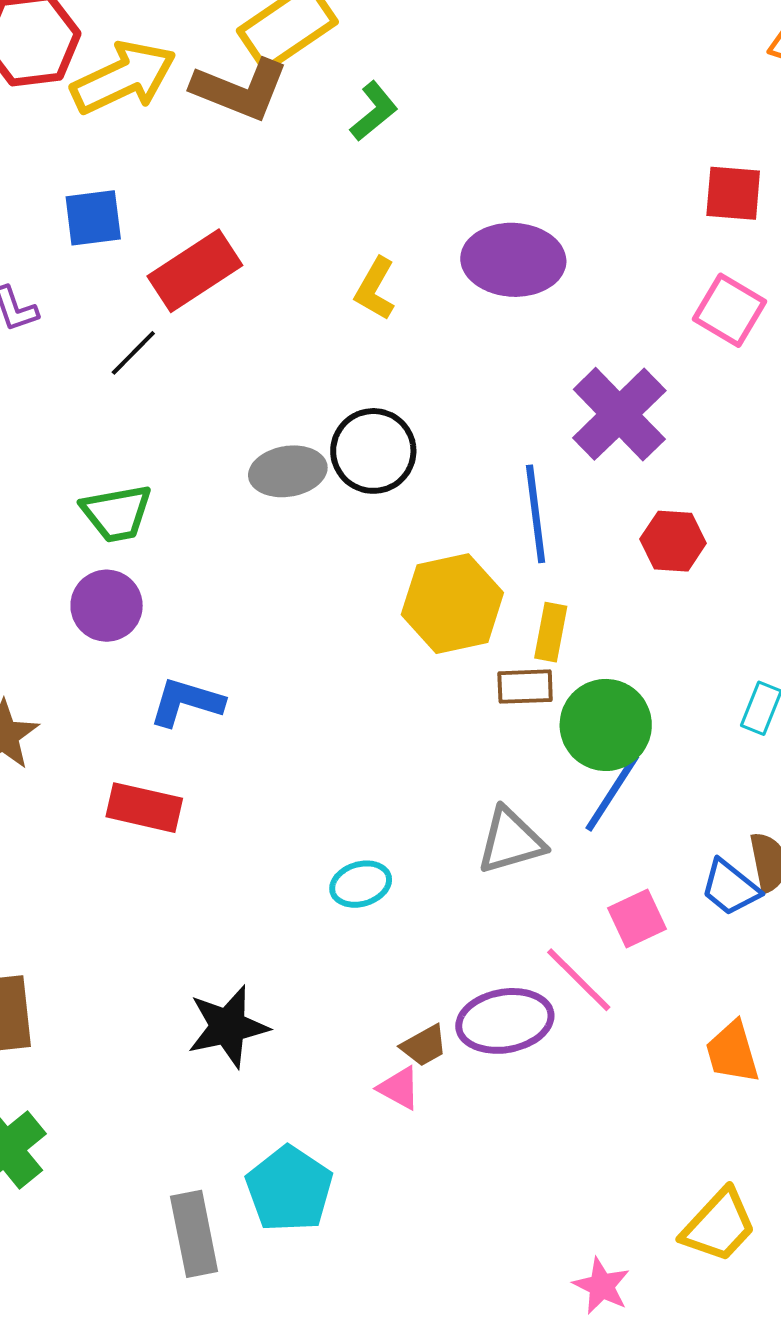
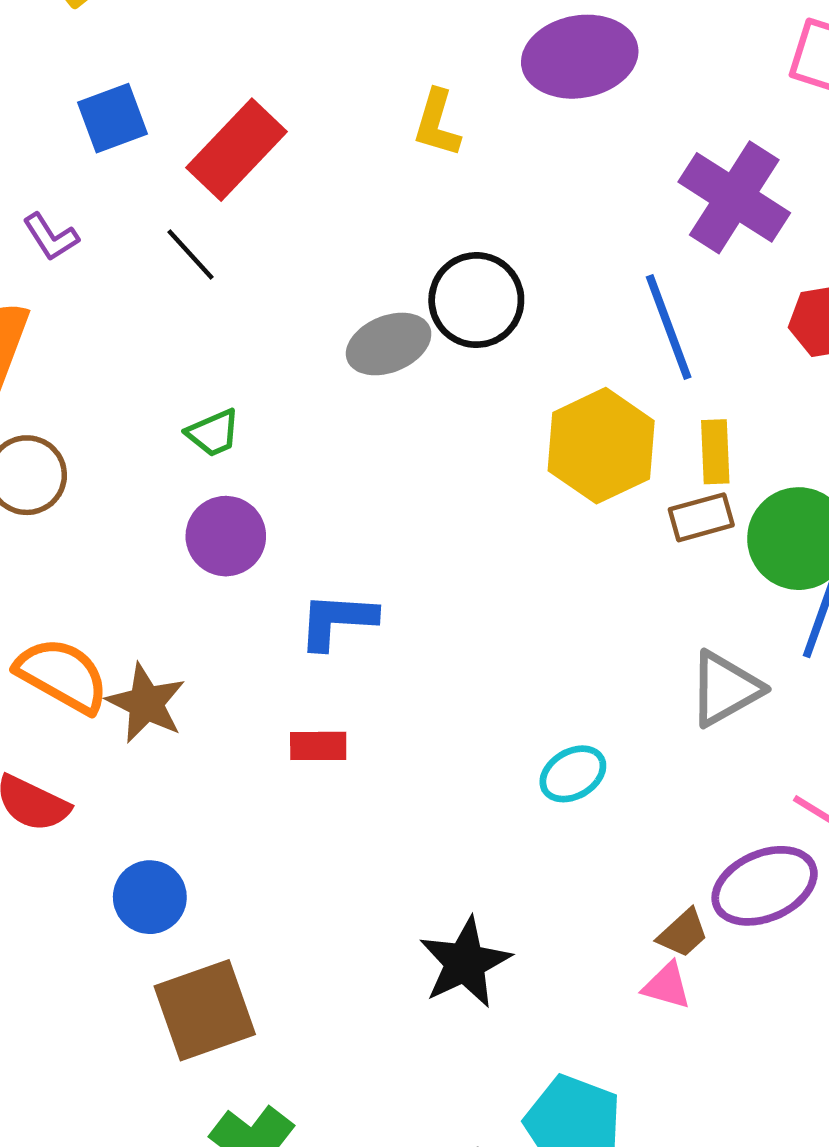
black line: (133, 353) -> (191, 255), turned -74
green trapezoid: (117, 513) -> (213, 433), size x0.7
red rectangle: (144, 808) -> (318, 746), size x0.7

